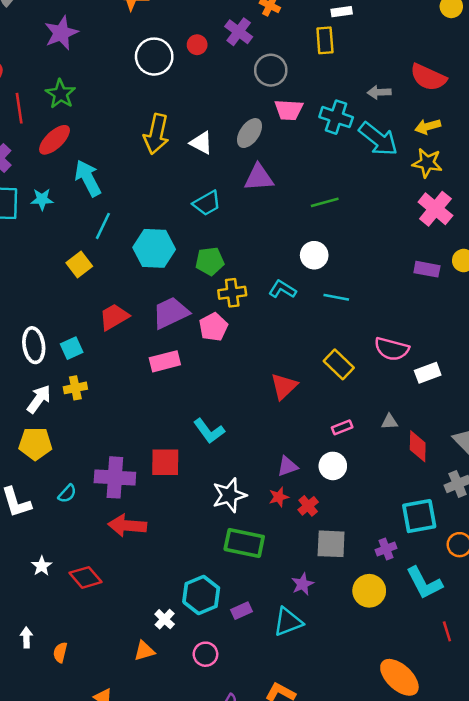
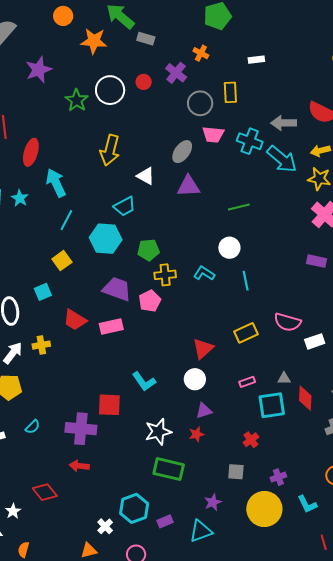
yellow rectangle: (325, 40) -> (230, 92), moved
gray arrow: (379, 92) -> (284, 123), size x1.4
green star: (61, 94) -> (77, 100), moved
red ellipse: (54, 140) -> (31, 152), turned -32
white triangle: (201, 143) -> (146, 176), moved
cyan star: (42, 199) -> (20, 198), turned 30
cyan trapezoid: (207, 203) -> (125, 206), moved
yellow square: (79, 264) -> (62, 261), moved
cyan line: (336, 297) -> (246, 281), turned 66
purple trapezoid: (171, 313) -> (117, 289), turned 44
red trapezoid: (114, 317) -> (75, 320), moved, turned -120
cyan square: (72, 348) -> (43, 292), moved
yellow rectangle: (339, 364) -> (246, 333), turned -70
white circle: (333, 466) -> (195, 379), moved
purple cross: (115, 477) -> (81, 429), moved
red cross: (308, 506) -> (251, 440), moved
cyan square: (419, 516) -> (272, 405), moved
red arrow: (127, 526) -> (79, 466), moved, size x0.7
gray square: (331, 544) -> (236, 472), size x0.7
white star: (42, 566) -> (13, 511), moved
cyan L-shape: (424, 583) -> (307, 504), size x0.7
yellow circle: (369, 591) -> (264, 509), size x1.4

